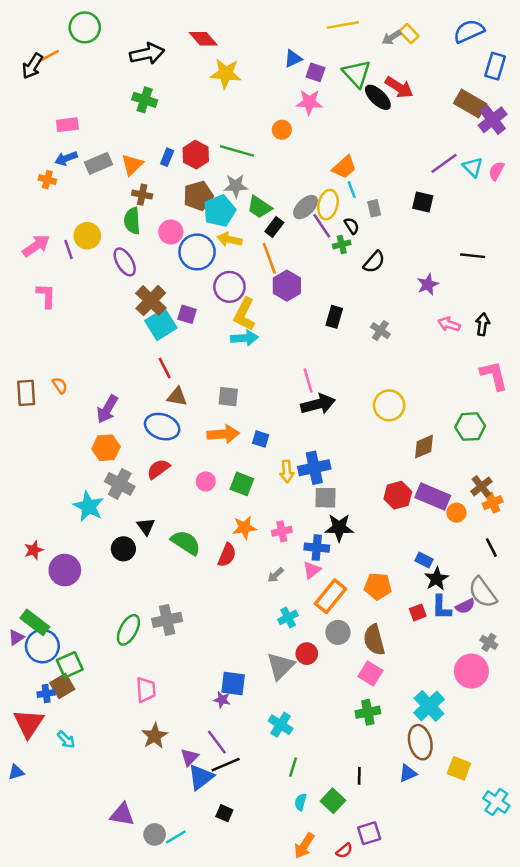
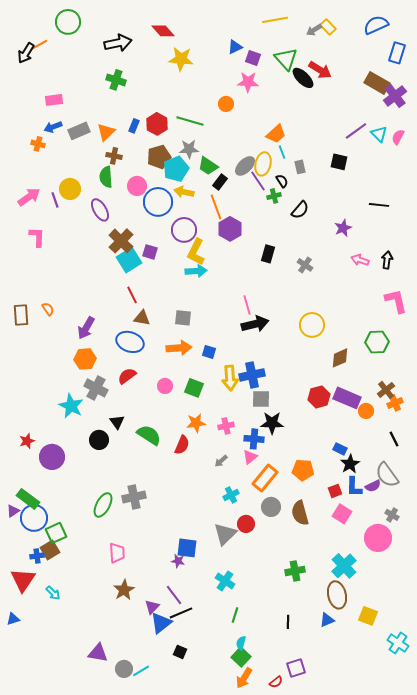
yellow arrow: (287, 471) -> (230, 378), size x1.4
pink square: (370, 674) -> (342, 514), moved
green square: (333, 801) -> (241, 657), moved

